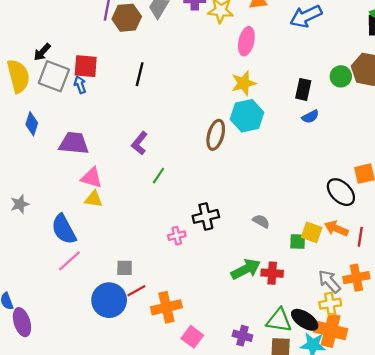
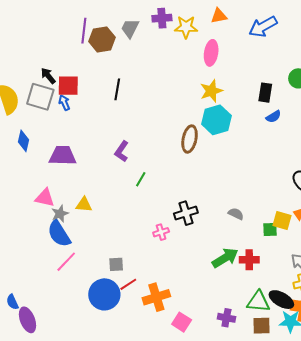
black arrow: (42, 52) -> (48, 76), moved, turned 102
pink triangle: (92, 178) -> (45, 198), moved
gray star: (20, 204) -> (60, 214), moved

